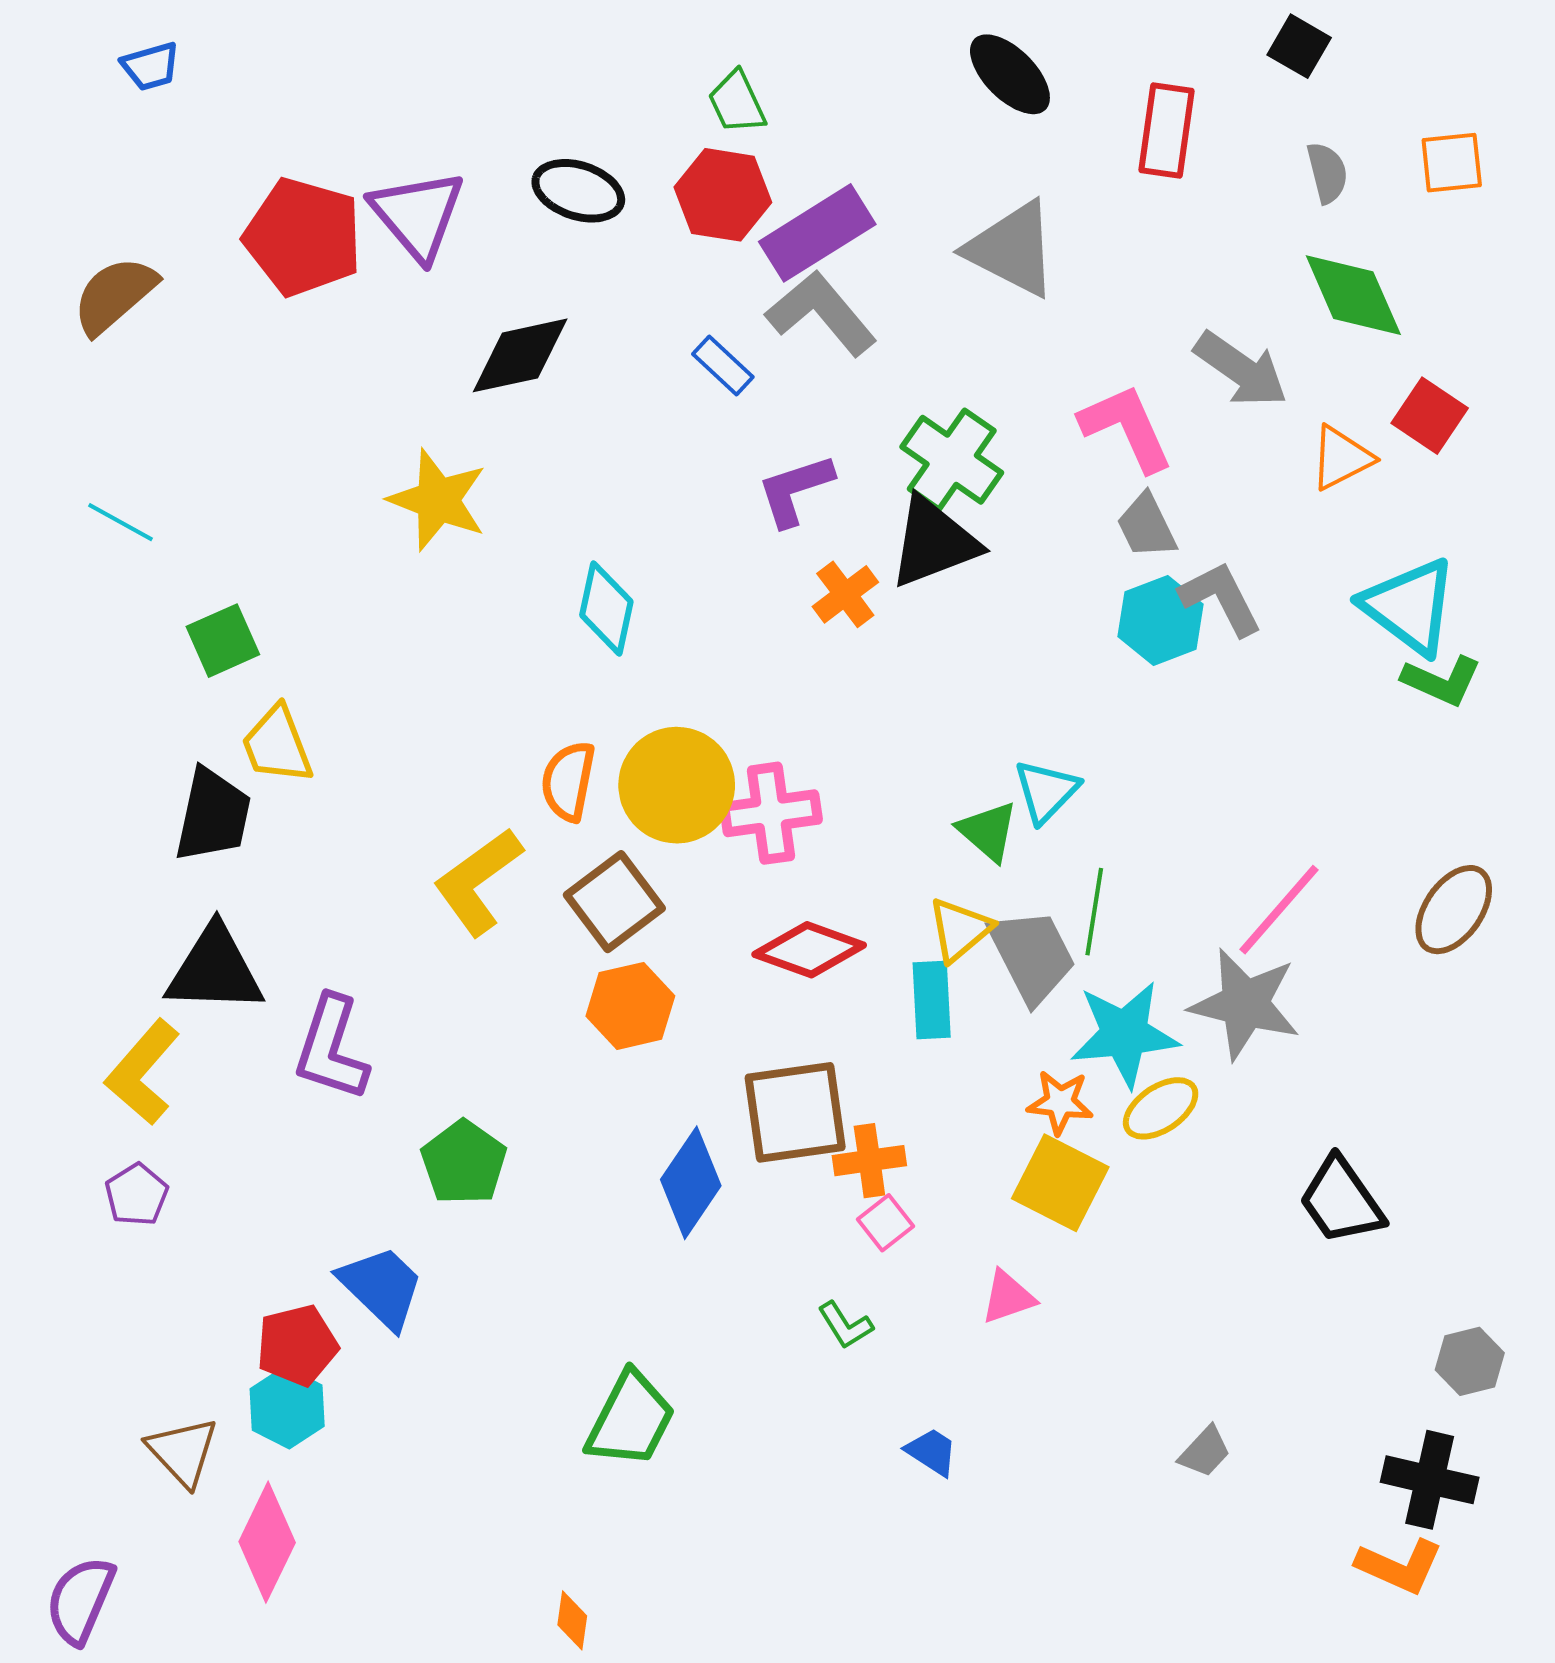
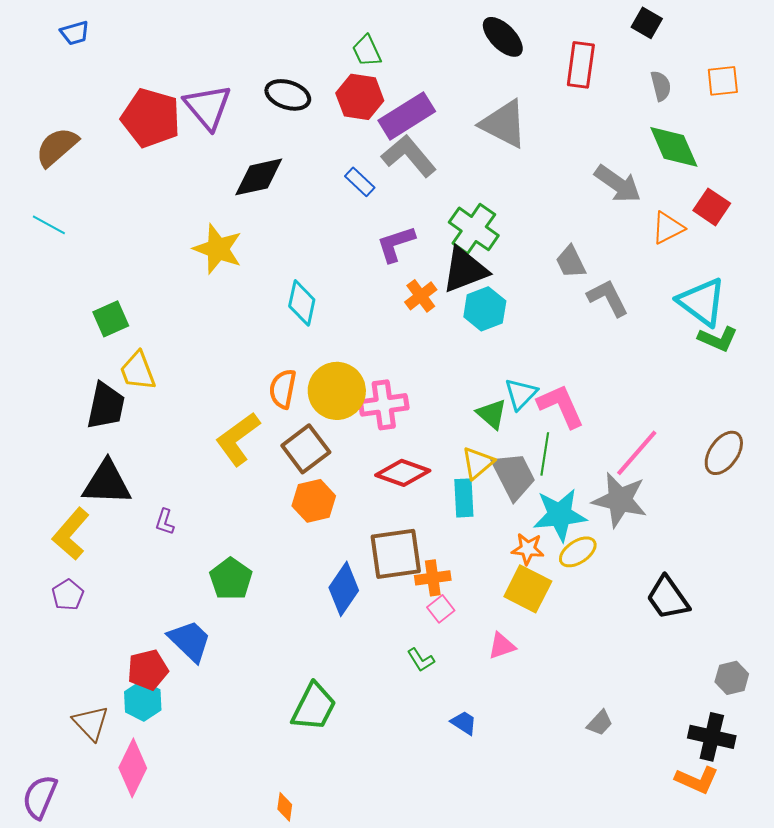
pink L-shape: (1126, 428) -> (561, 406), moved
cyan line: (120, 522) -> (49, 225), moved
cyan hexagon: (1161, 620) -> (485, 309), moved
purple L-shape: (331, 1048) -> (165, 522), size x0.5

